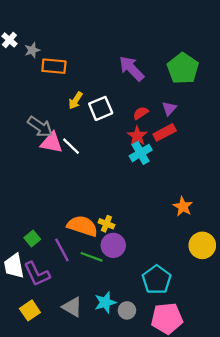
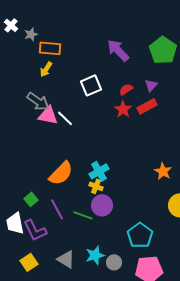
yellow arrow: (76, 100) -> (46, 69), moved
cyan cross: (141, 153) -> (99, 171), moved
orange semicircle: (82, 226) -> (61, 173), moved, turned 116

